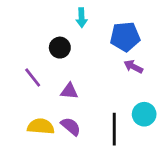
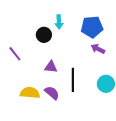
cyan arrow: (82, 18) -> (59, 22), moved
purple line: (33, 77) -> (15, 54), moved
black line: (114, 129) -> (73, 80), moved

